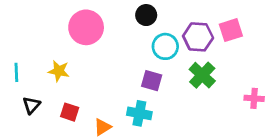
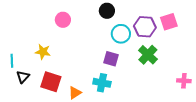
pink circle: (86, 27) -> (63, 20), size x0.6
cyan line: (16, 72) -> (12, 61), moved
pink cross: (254, 98) -> (184, 81), moved
red square: (70, 112) -> (51, 82), size x1.5

